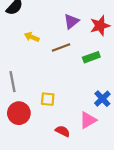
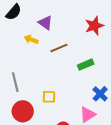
purple triangle: (71, 21) -> (45, 23), moved, turned -42
green rectangle: (91, 57) -> (86, 65), moved

